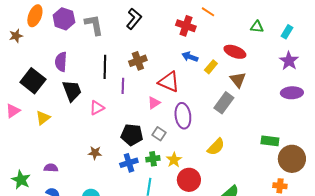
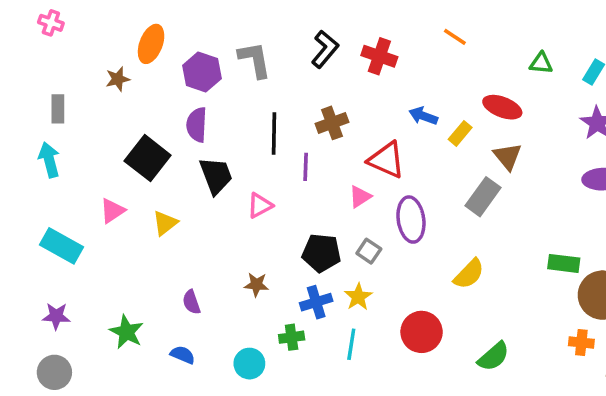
purple hexagon: (64, 19) -> (202, 72), moved
red cross: (186, 26) -> (379, 56), moved
green cross: (153, 159) -> (292, 337), moved
yellow star: (174, 160) -> (358, 297), moved
purple semicircle: (51, 168) -> (191, 302), moved, turned -112

